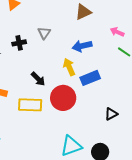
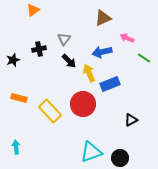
pink arrow: (117, 32) -> (127, 38), moved
black arrow: (38, 79) -> (69, 61), moved
yellow rectangle: (30, 105) -> (50, 111), turned 45

